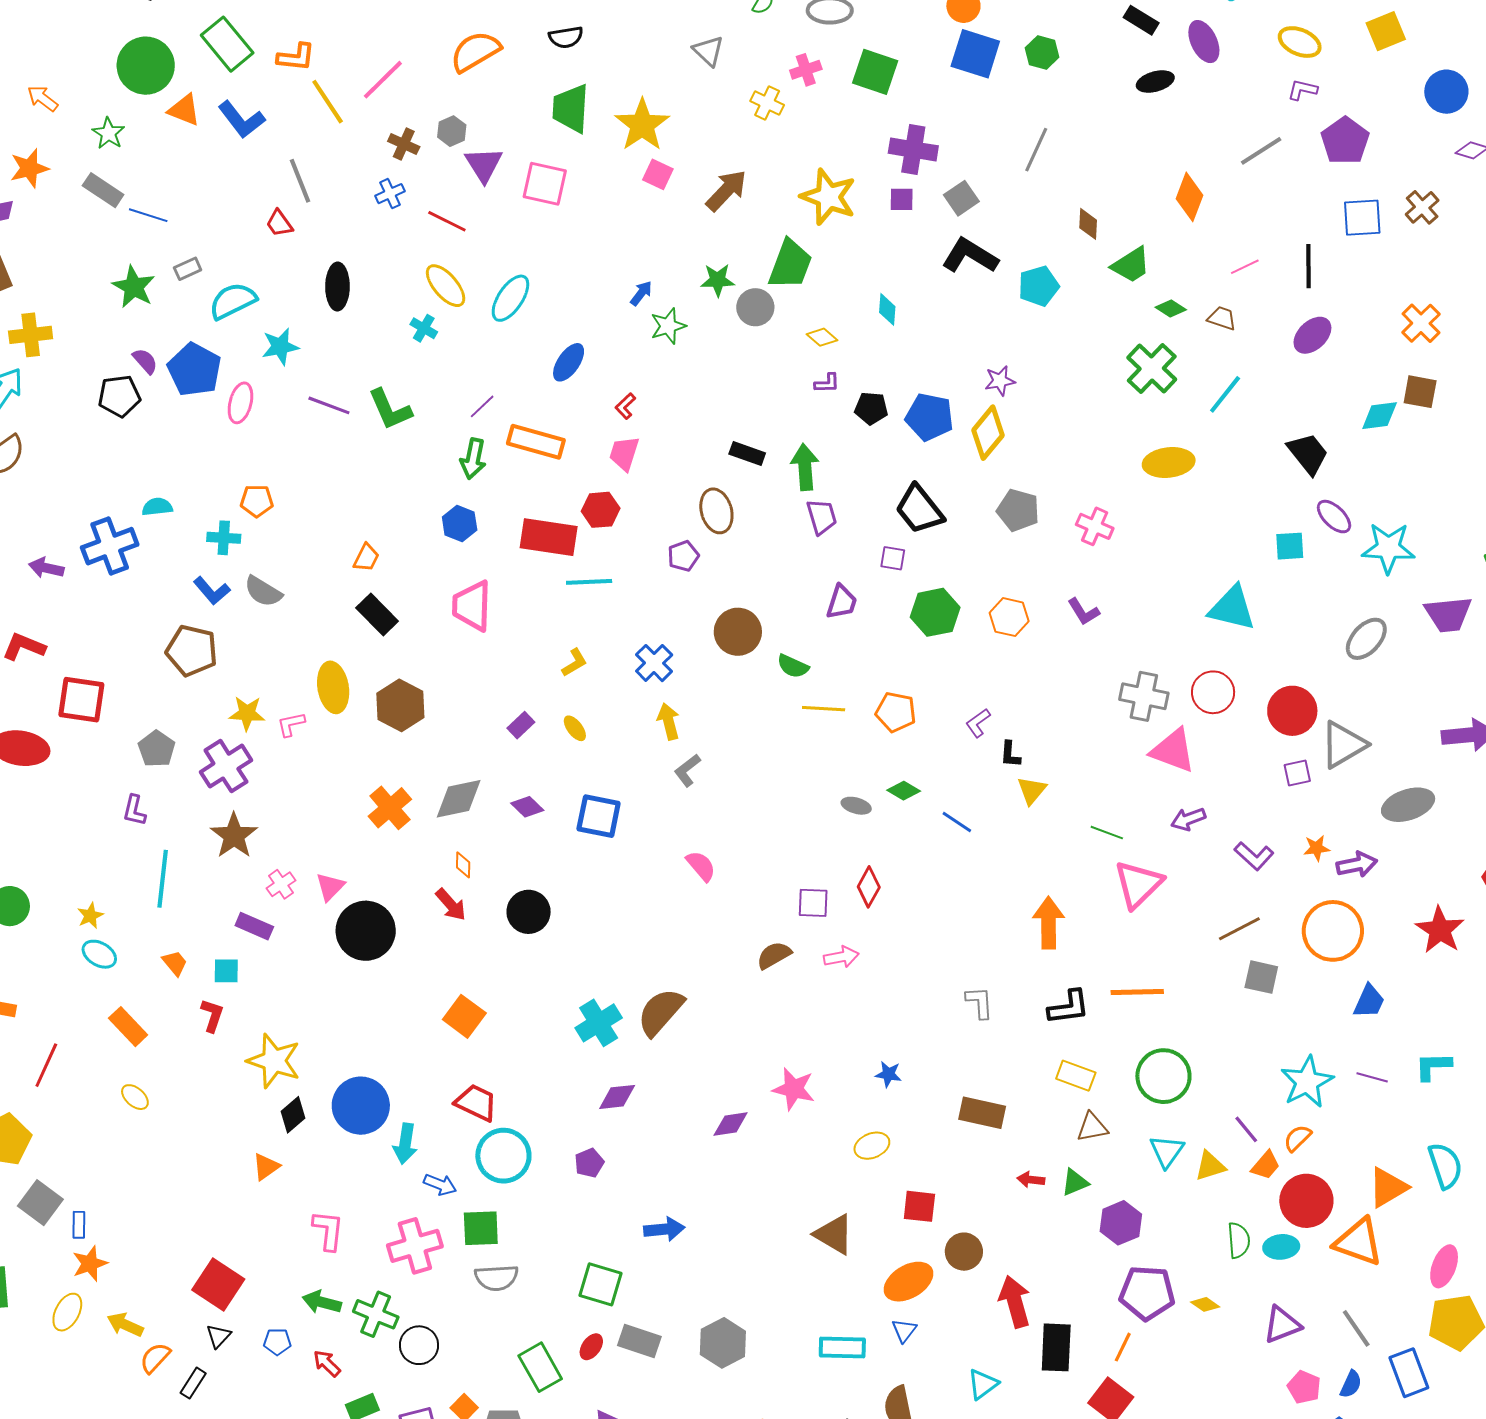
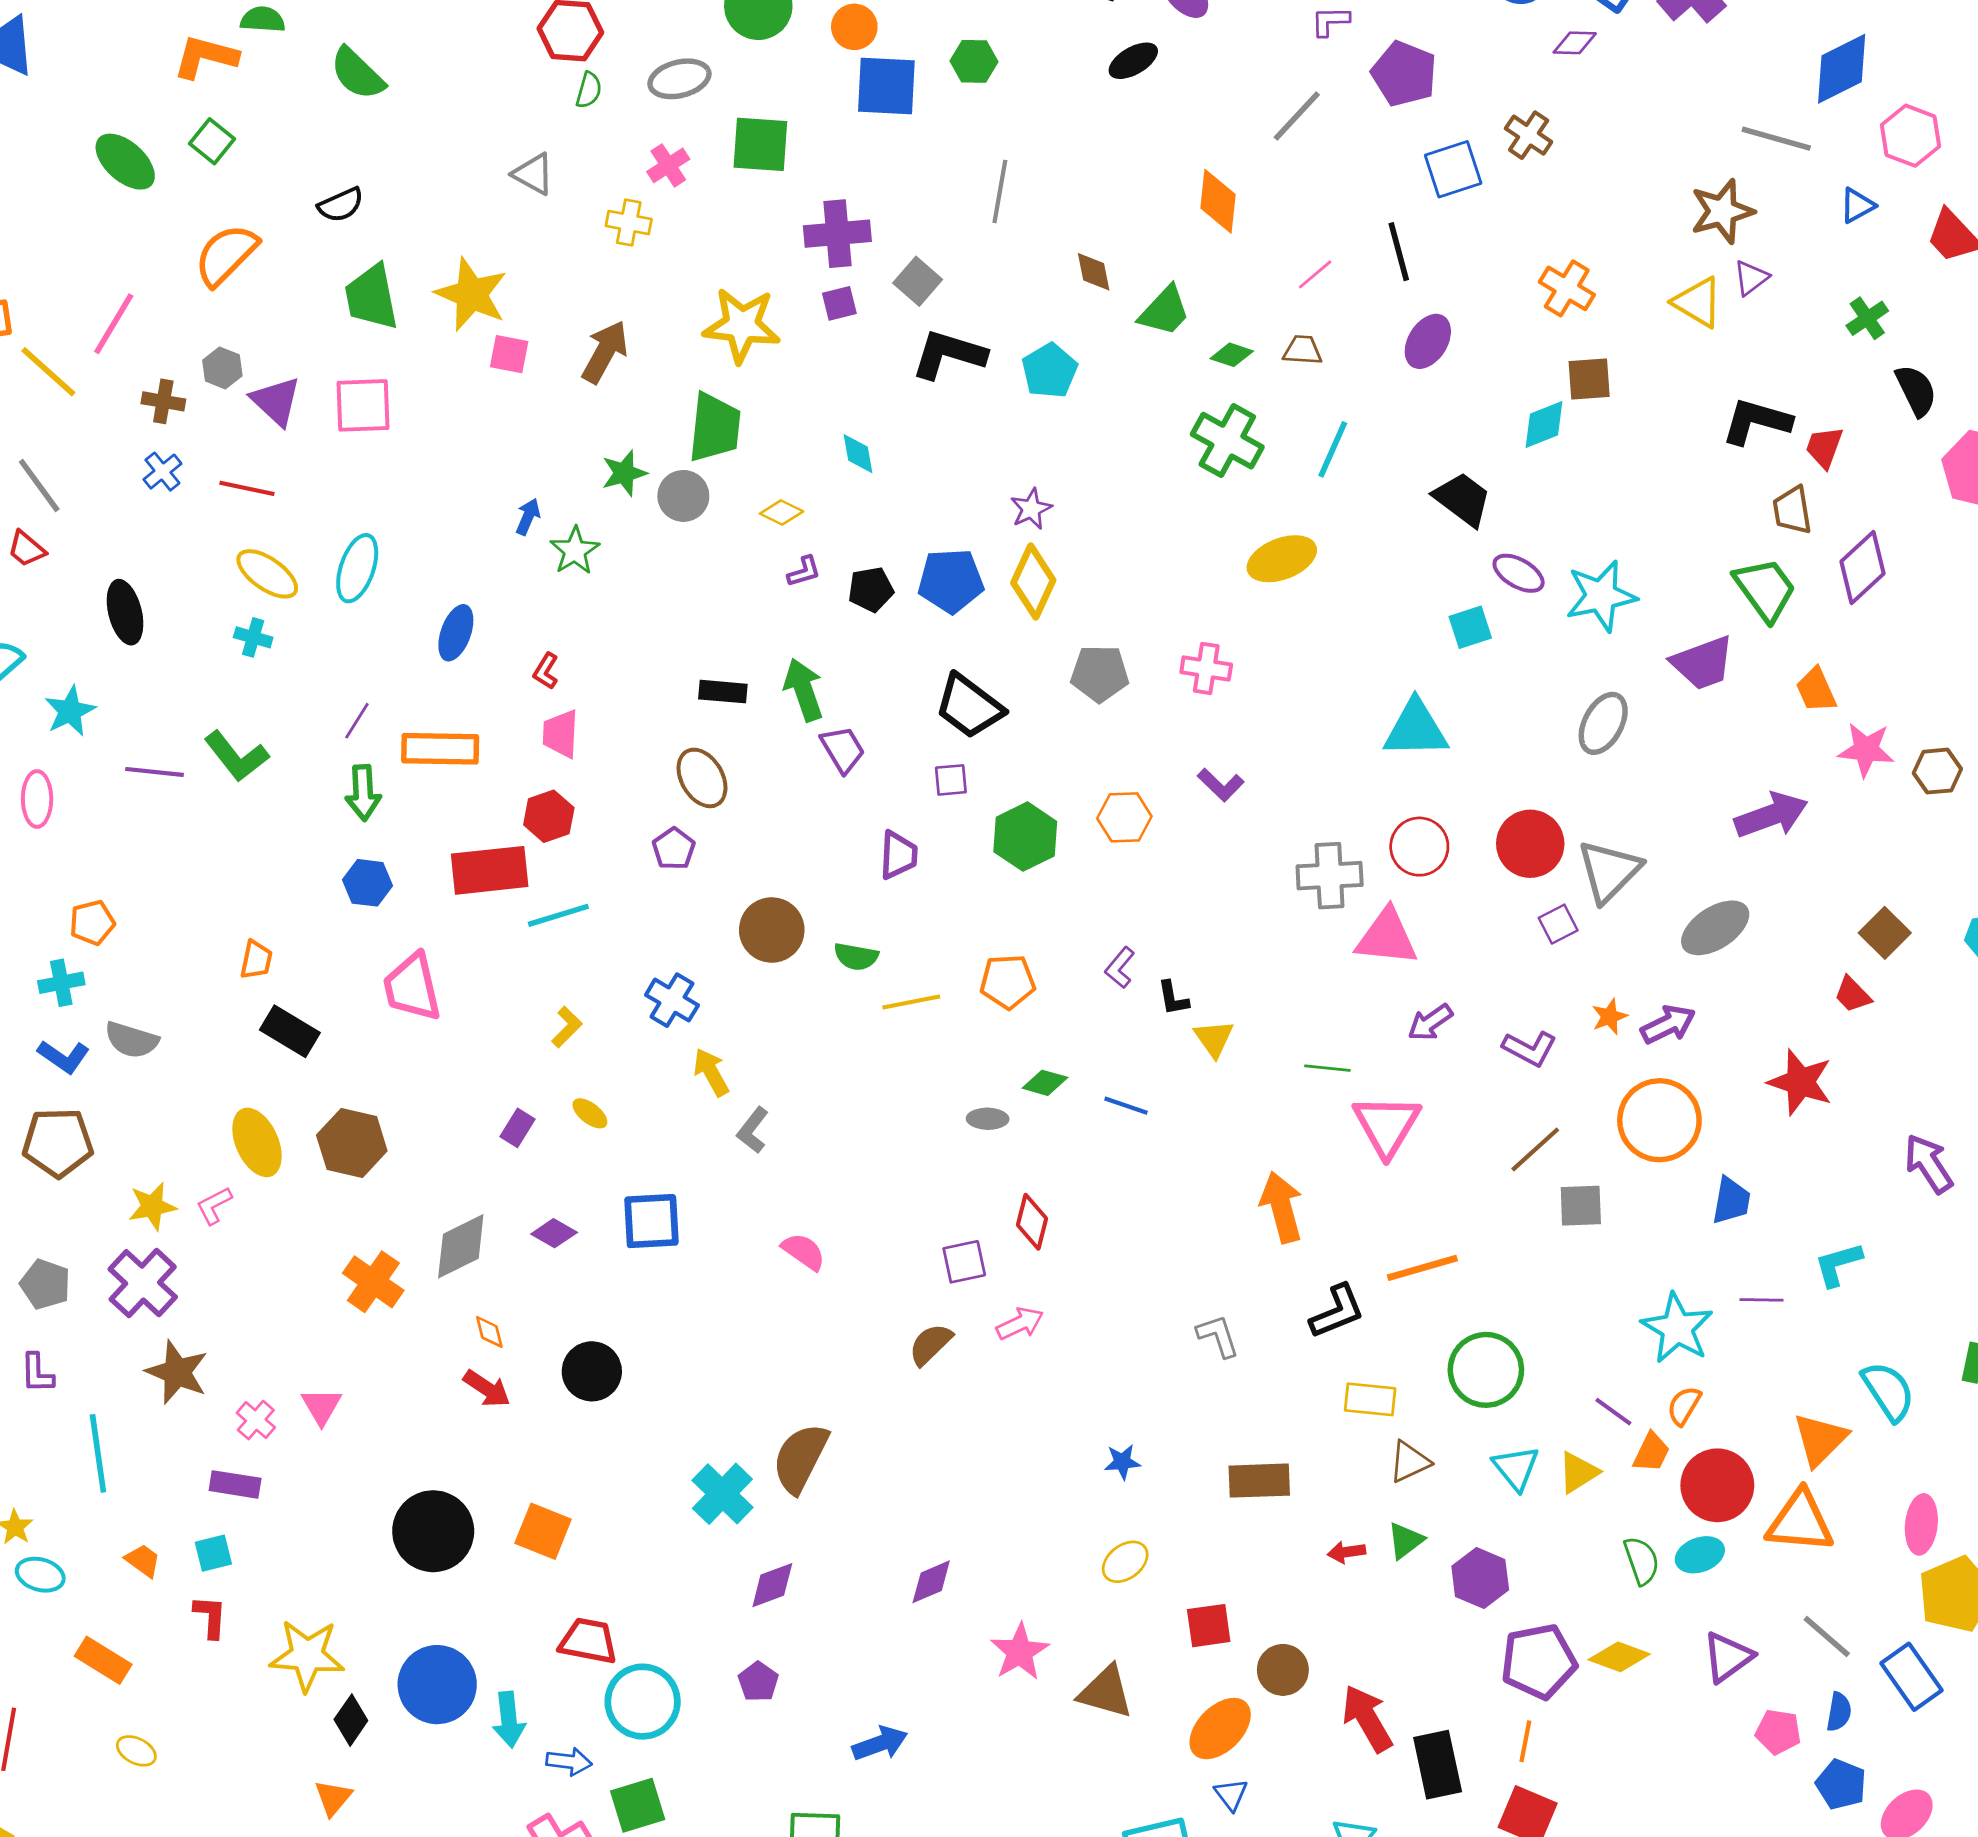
black circle: (366, 931) -> (433, 1531), moved
pink star: (794, 1089) -> (1020, 1652), moved, turned -30
yellow diamond: (1205, 1304) -> (1619, 1657), size x1.5

